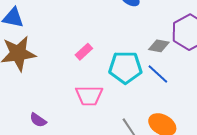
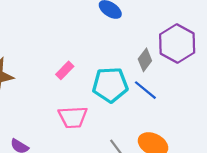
gray diamond: (159, 46) -> (145, 60), turned -60

